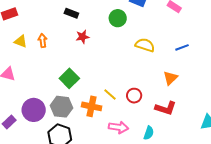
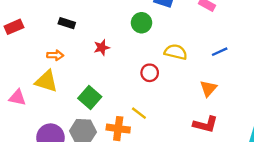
black rectangle: (71, 13) -> (67, 23), moved
orange arrow: (43, 40) -> (55, 55), turned 104
yellow triangle: (21, 41) -> (46, 81), moved, size x1.5
red circle: (134, 96) -> (150, 73), moved

